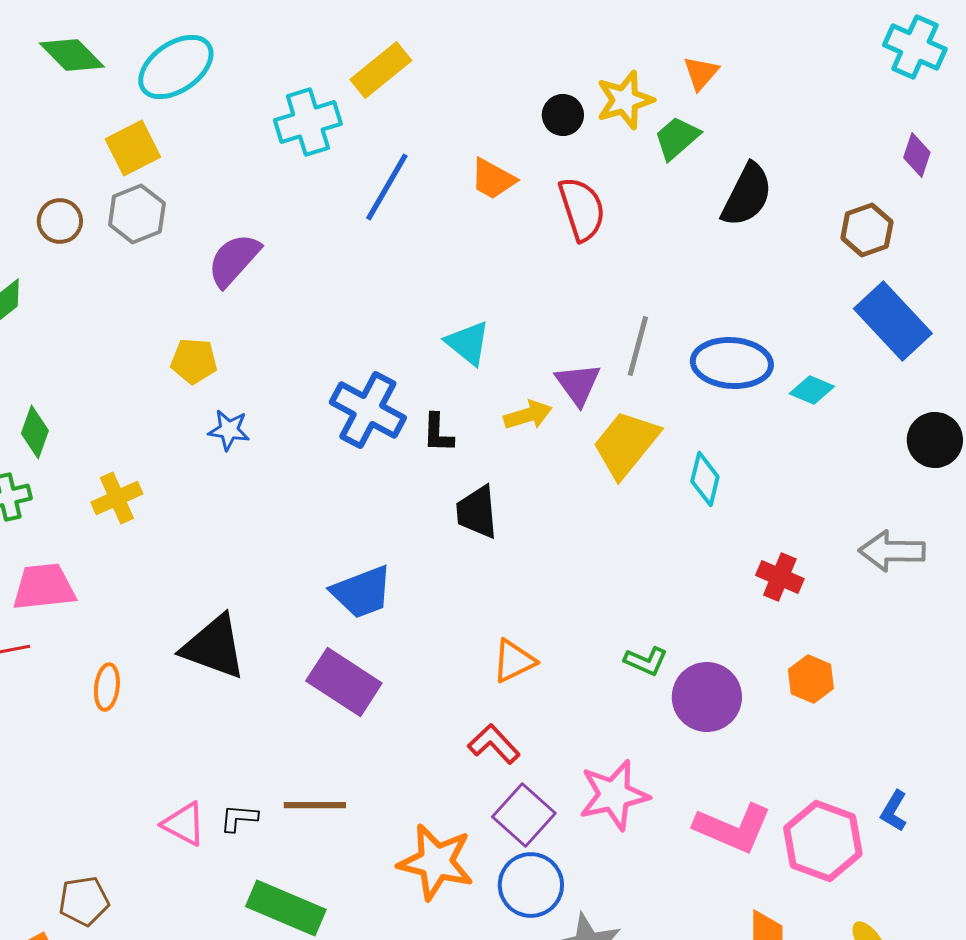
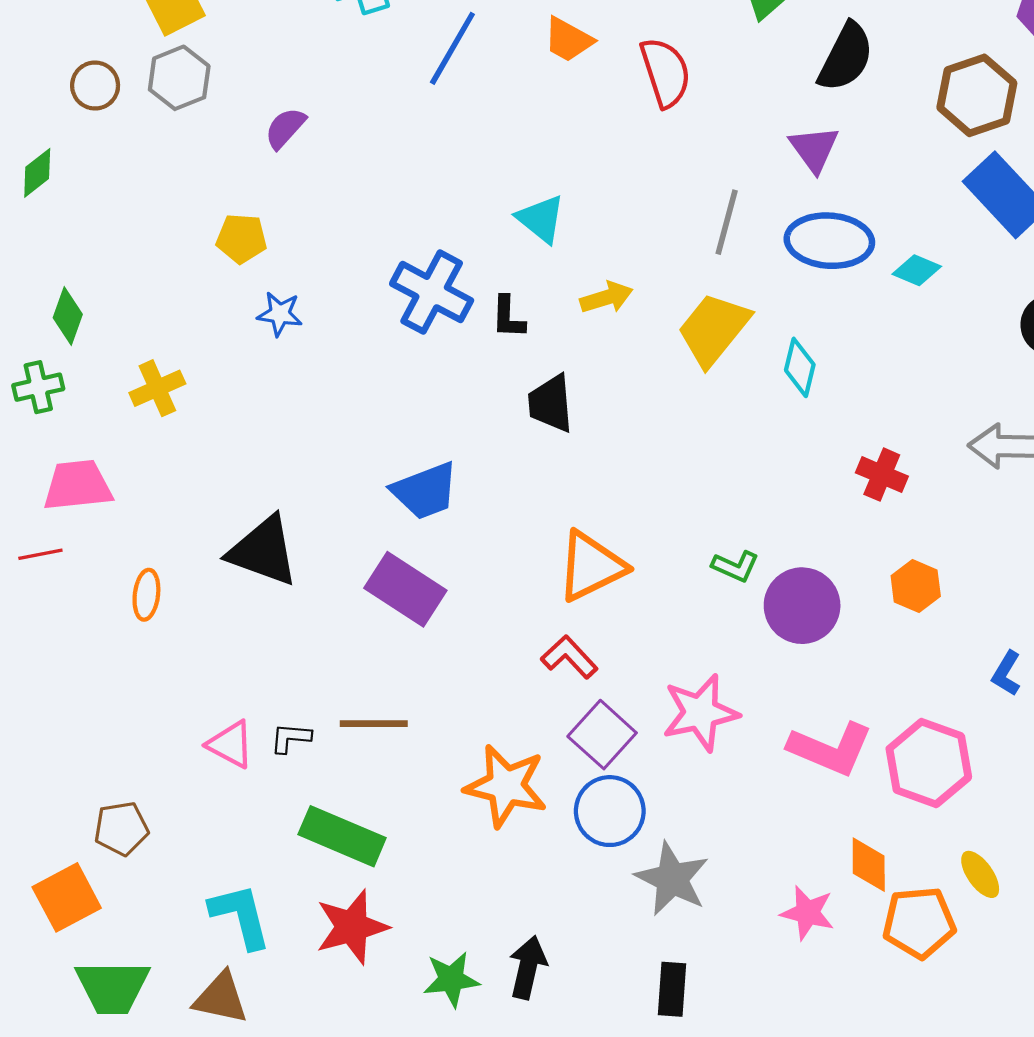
brown hexagon: (867, 230) -> (977, 95), size x1.4
purple semicircle: (234, 260) -> (285, 128), size x0.7
purple triangle: (578, 384) -> (814, 149), moved
orange triangle: (514, 661) -> (591, 566), size x1.5
blue L-shape: (894, 811) -> (1006, 673), moved

